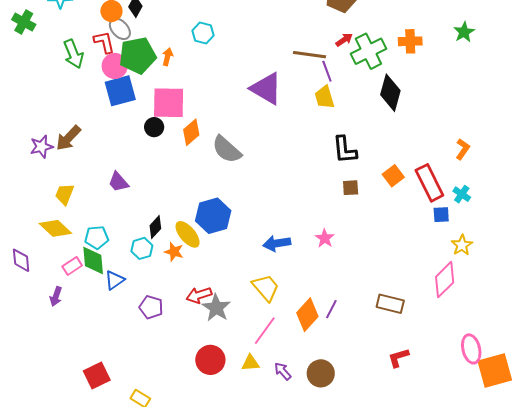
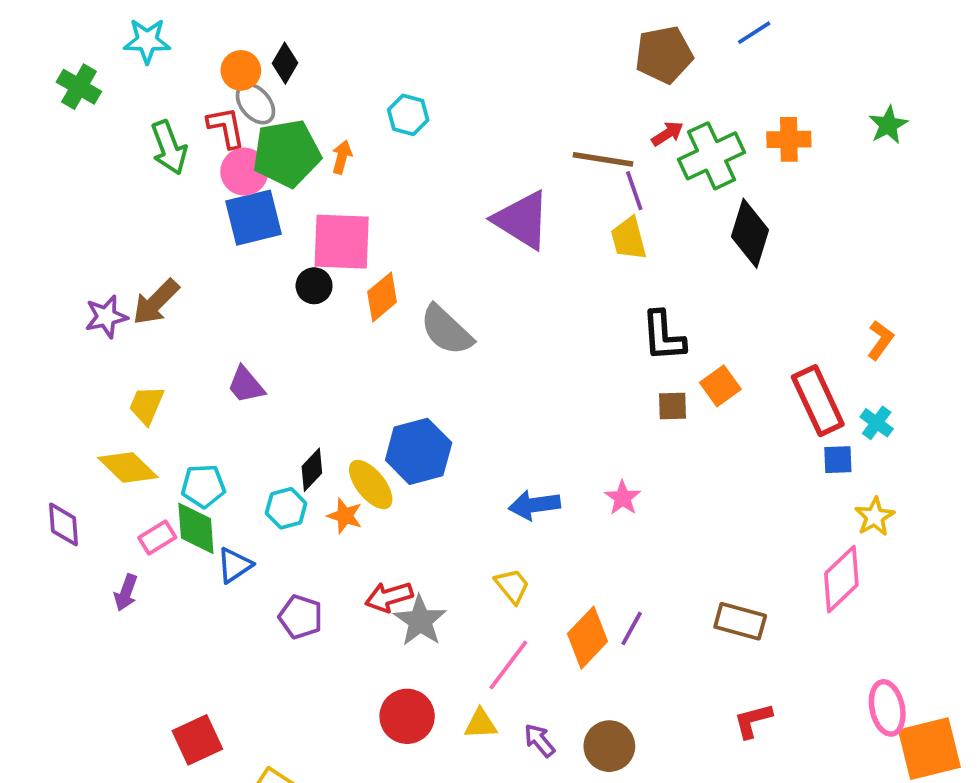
orange square: (393, 176) -> (720, 386), moved
yellow trapezoid: (266, 288) -> (512, 586), size x0.7

